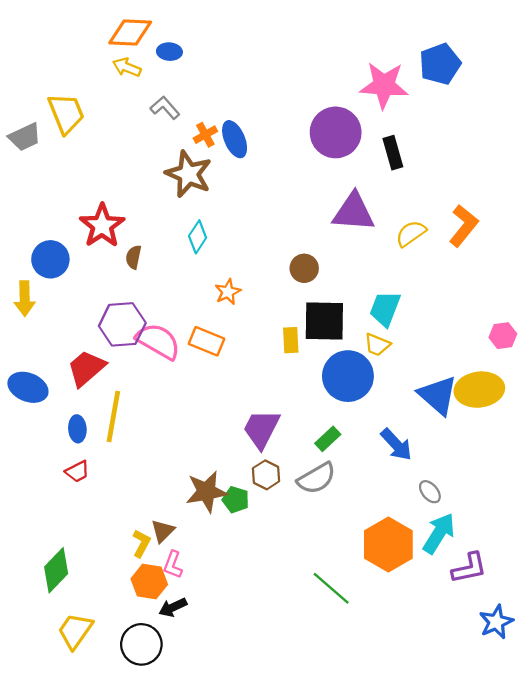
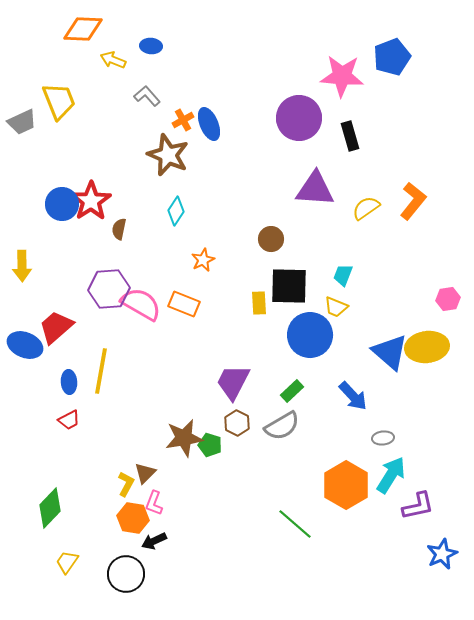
orange diamond: (130, 33) -> (83, 29), moved
blue circle: (50, 259) -> (62, 204), moved
cyan trapezoid: (385, 309) -> (343, 275), size x0.7
red trapezoid: (86, 368) -> (56, 327), moved
gray ellipse: (430, 492) -> (383, 438), turned -55
yellow trapezoid: (75, 631) -> (67, 562), size x0.7

